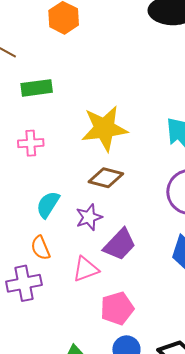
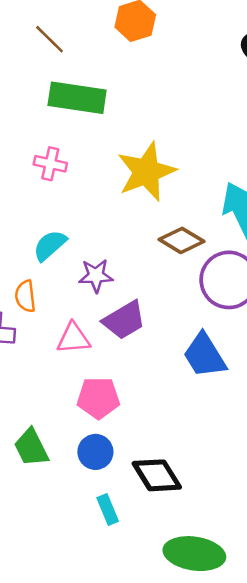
green rectangle: (37, 88) -> (77, 98), size x1.4
yellow star: (104, 128) -> (146, 172), turned -30
brown diamond: (106, 178) -> (181, 240), moved

